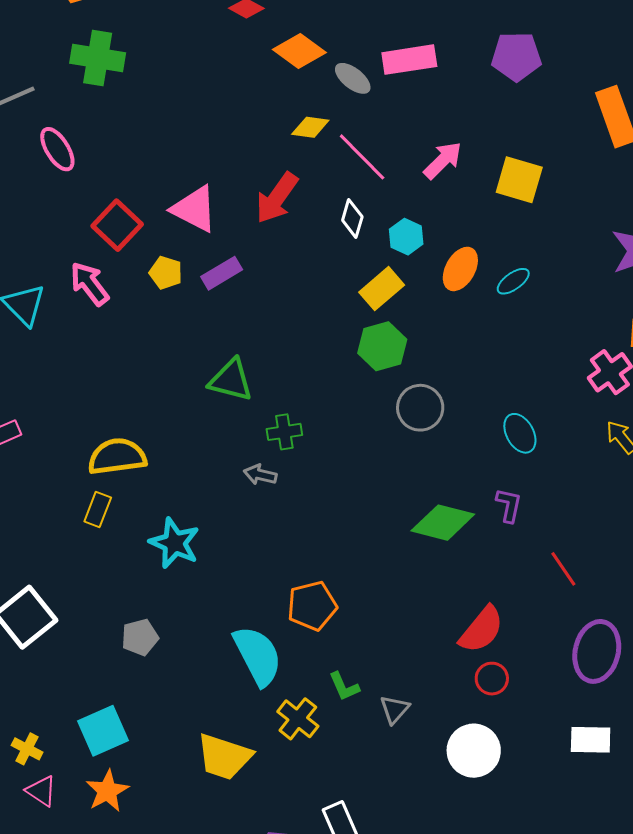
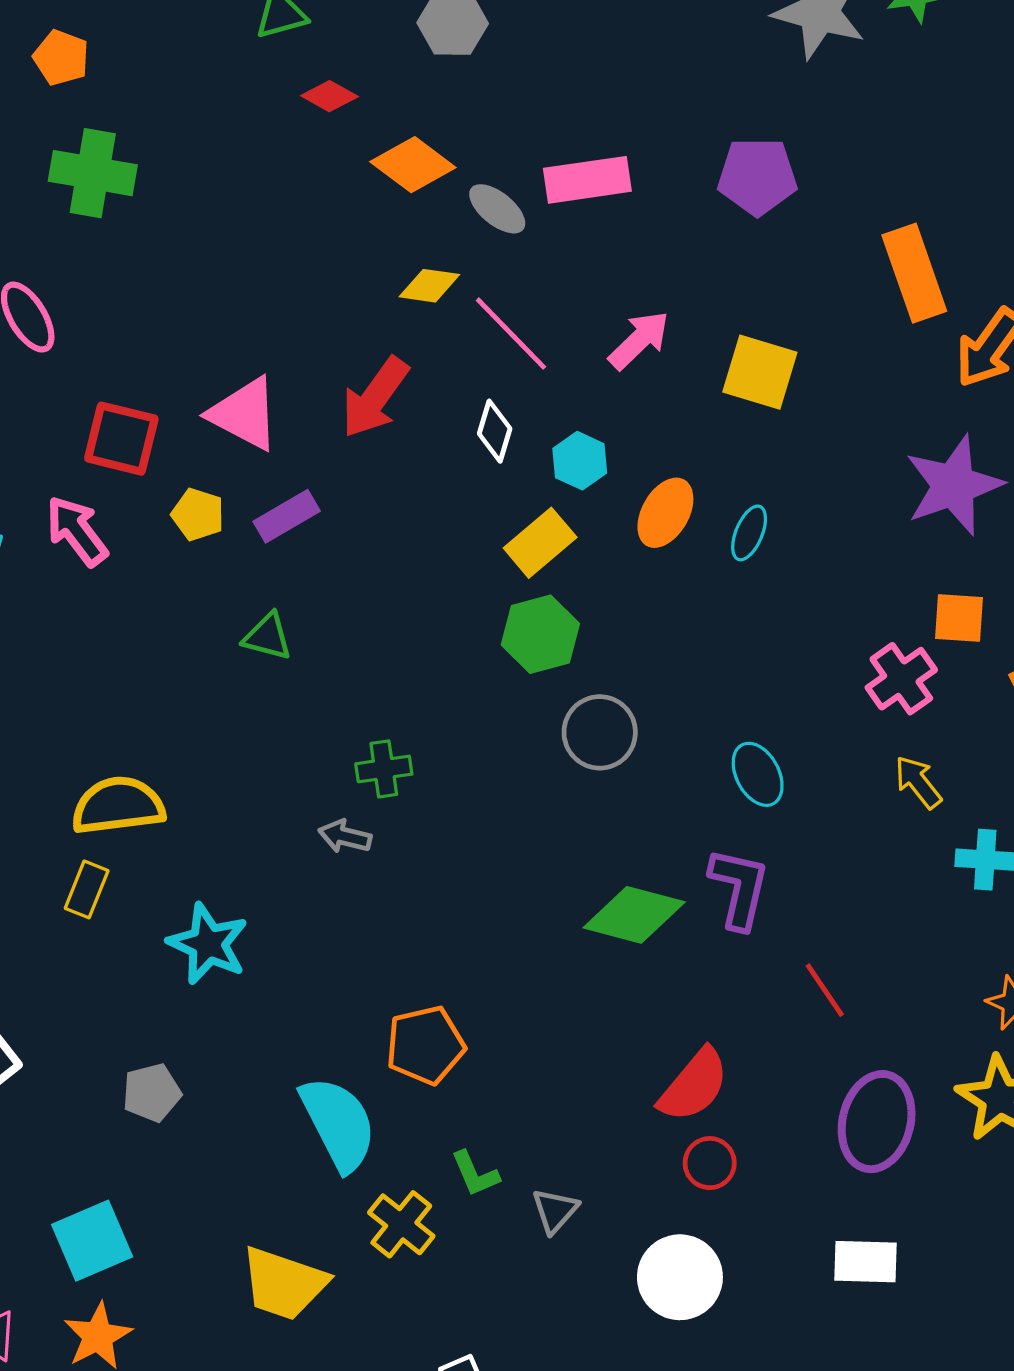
red square: (117, 225) -> (121, 439), turned -30
cyan ellipse: (513, 281) -> (749, 533), turned -32
green triangle: (231, 380) -> (268, 637), moved, size x0.7
purple L-shape: (509, 505) -> (739, 888), size x1.5

